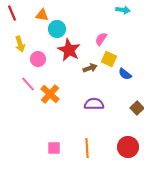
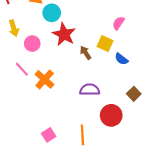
pink semicircle: (101, 39) -> (118, 23), moved
brown arrow: (90, 68) -> (86, 53), turned -104
red circle: (128, 147) -> (111, 115), moved
pink square: (54, 148) -> (49, 135), turned -32

